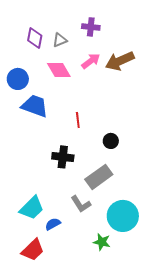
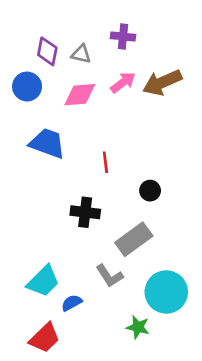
gray triangle: (60, 40) -> (81, 54), turned 35
pink diamond: (59, 70) -> (80, 95), turned -65
blue circle: (18, 79) -> (27, 87), moved

